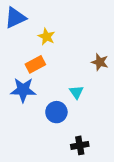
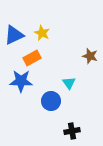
blue triangle: (15, 18) -> (14, 35), moved

